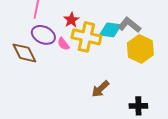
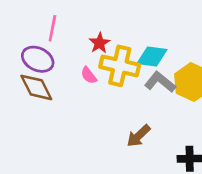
gray L-shape: (129, 25) -> (160, 82), moved
purple ellipse: (43, 35) -> (38, 59), moved

